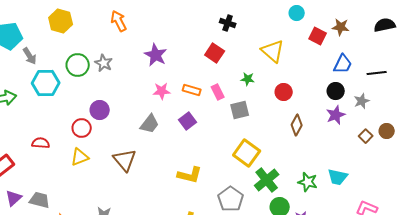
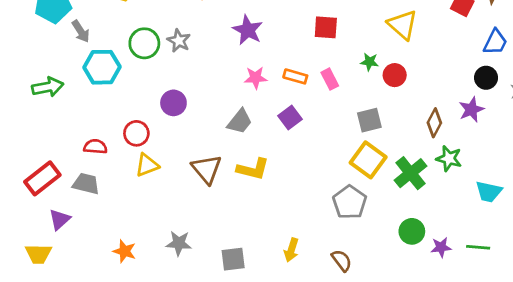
red square: (215, 53) -> (326, 27), turned -30
red circle: (284, 92) -> (395, 75), moved
gray square: (240, 110) -> (369, 120), moved
purple star: (336, 115) -> (471, 110), moved
red circle: (82, 128) -> (136, 133), moved
yellow L-shape: (190, 175) -> (253, 169), moved
green cross: (267, 180) -> (411, 173), moved
green star: (308, 182) -> (449, 159), moved
gray pentagon: (231, 199) -> (350, 202), moved
gray trapezoid: (40, 200) -> (86, 184), moved

